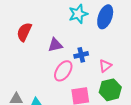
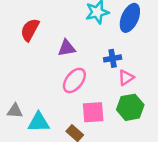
blue cross: (81, 55) -> (113, 58), moved

